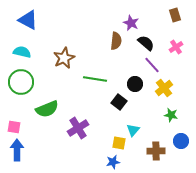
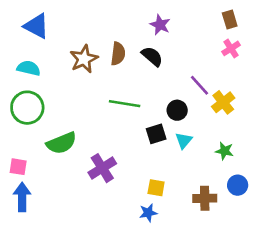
purple star: (131, 23) -> (160, 25), moved
brown semicircle: (116, 41) -> (118, 54), moved
black semicircle: (146, 43) -> (152, 56), moved
pink cross: (176, 47) -> (231, 48), moved
brown star: (64, 58) -> (84, 59), moved
yellow cross: (164, 88) -> (223, 102), moved
black square: (119, 102) -> (156, 134), turned 35
cyan triangle: (133, 130) -> (184, 140), moved

